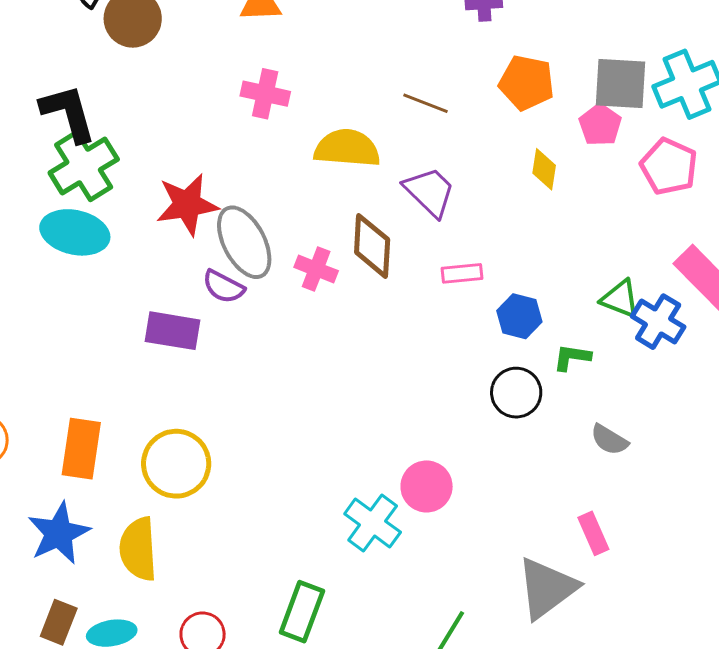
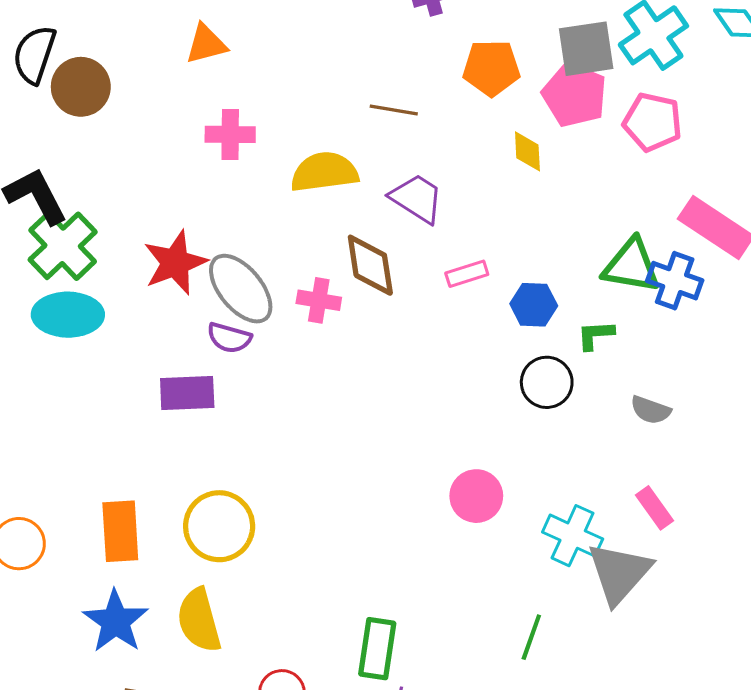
pink pentagon: (600, 125) -> (575, 95), size x1.5
green triangle: (620, 299) -> (631, 266), size x1.4
cyan cross: (373, 523) -> (573, 536), moved

